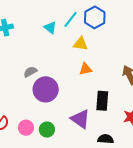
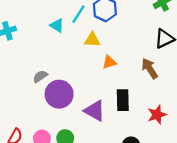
orange triangle: (85, 69) -> (109, 62), moved
purple triangle: (80, 119) -> (95, 111), moved

